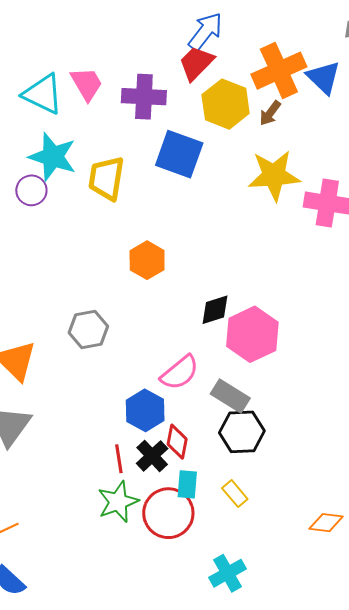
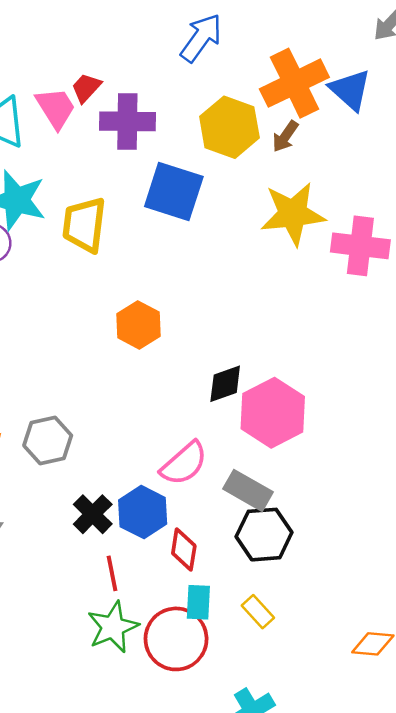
red trapezoid: (196, 63) -> (86, 88), moved, size x0.7
gray hexagon: (88, 329) -> (48, 441), moved
black cross: (152, 456) -> (93, 514), moved

